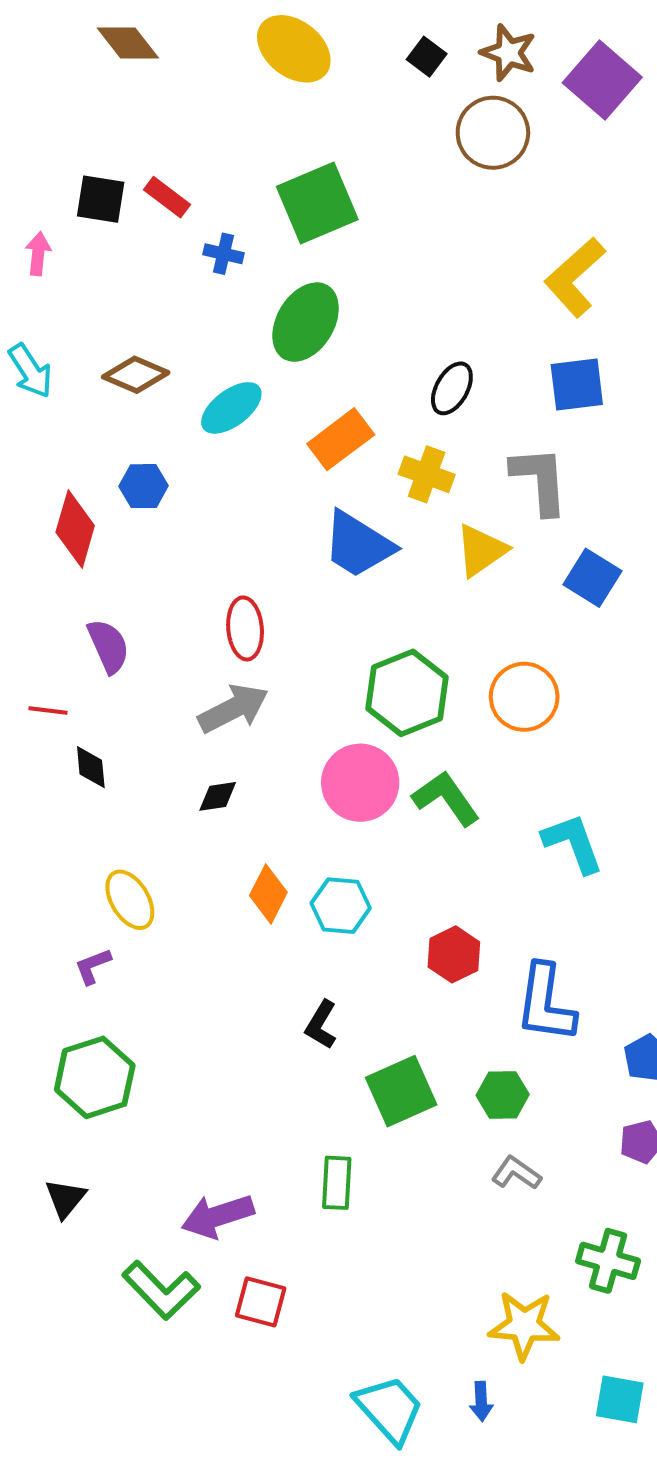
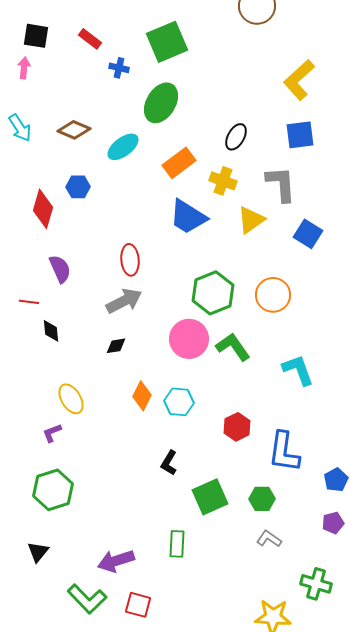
black square: (101, 199) -> (36, 36), moved

